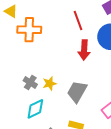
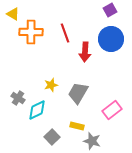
red line: (78, 21) -> (65, 33), moved
gray cross: (30, 82) -> (18, 98), moved

